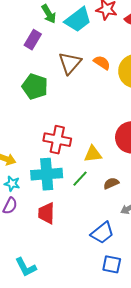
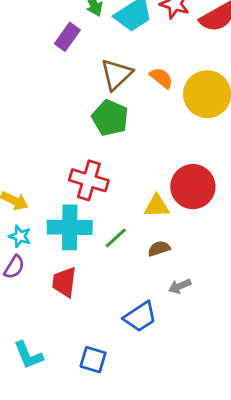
green pentagon: (35, 87) -> (110, 118), moved
yellow triangle: (93, 154) -> (157, 206), moved
blue square: (112, 264) -> (93, 360), moved

